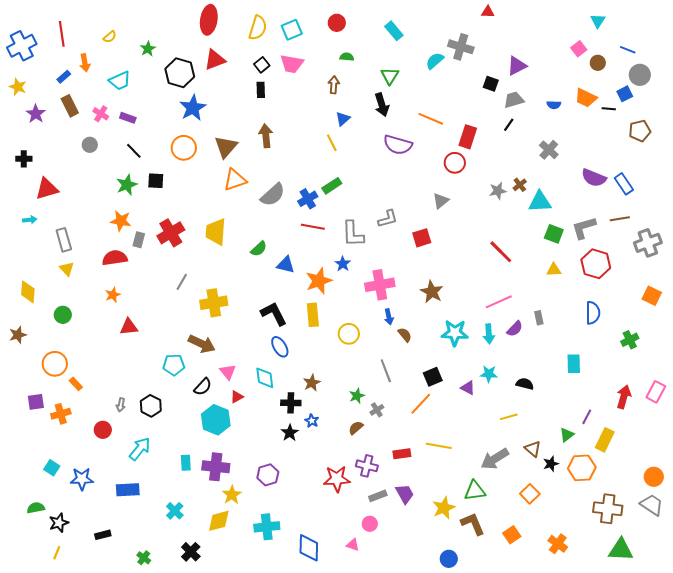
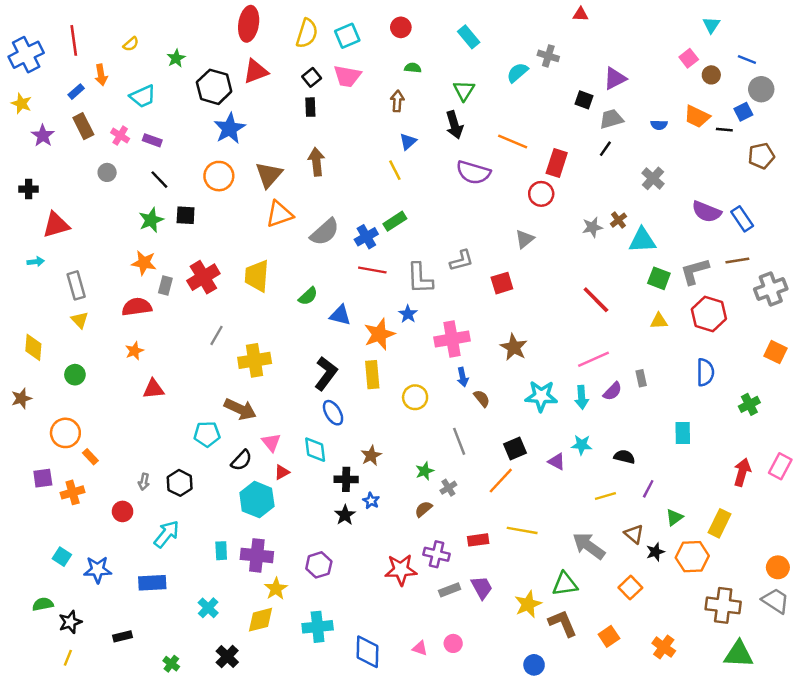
gray cross: (461, 47) -> (548, 56), size x0.7
black L-shape: (274, 314) -> (326, 373), turned 64
purple line: (587, 417) -> (648, 489), moved
gray arrow: (495, 459) -> (589, 546), turned 68
pink circle: (370, 524) -> (453, 643), moved

